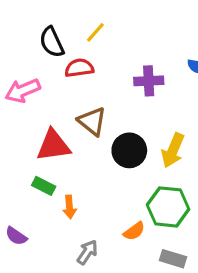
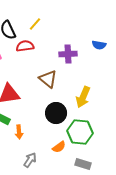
brown triangle: (92, 121) -> (48, 79), moved
black circle: (129, 150) -> (56, 113), moved

